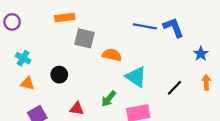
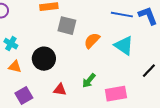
orange semicircle: (112, 55) -> (92, 41), turned -60
black circle: (59, 75) -> (44, 59), size x1.5
cyan triangle: (136, 77) -> (124, 46), moved

